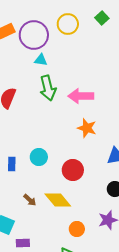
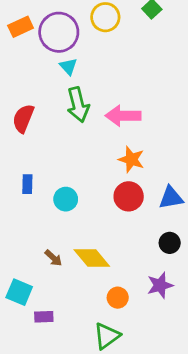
cyan triangle: (41, 60) -> (68, 66), turned 40
blue rectangle: (12, 164) -> (27, 184), moved
red circle: (73, 170) -> (129, 196), moved

